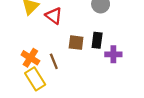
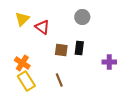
purple cross: (113, 54) -> (109, 62), moved
brown line: (54, 61) -> (59, 80), moved

